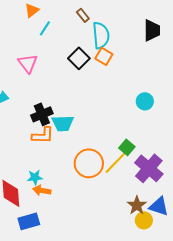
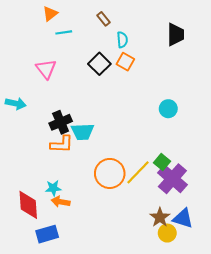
cyan line: (45, 28) -> (64, 32), turned 49
cyan semicircle: (101, 35) -> (122, 40), size x0.6
green square: (127, 147) -> (162, 162), moved

